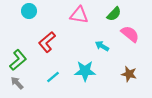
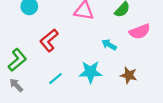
pink semicircle: (130, 34) -> (140, 32), turned 120
brown star: (129, 74) -> (129, 75), moved

